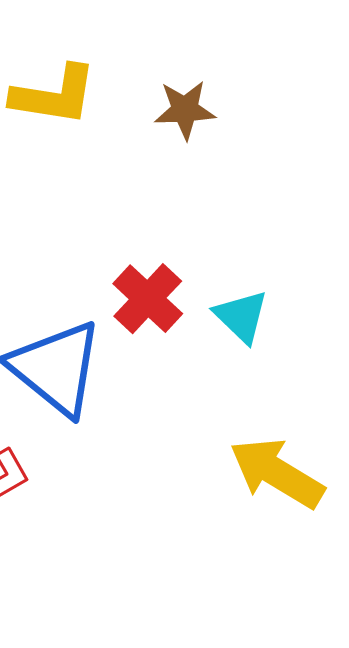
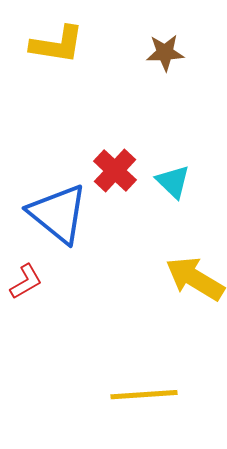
brown star: (185, 110) -> (165, 53), moved

